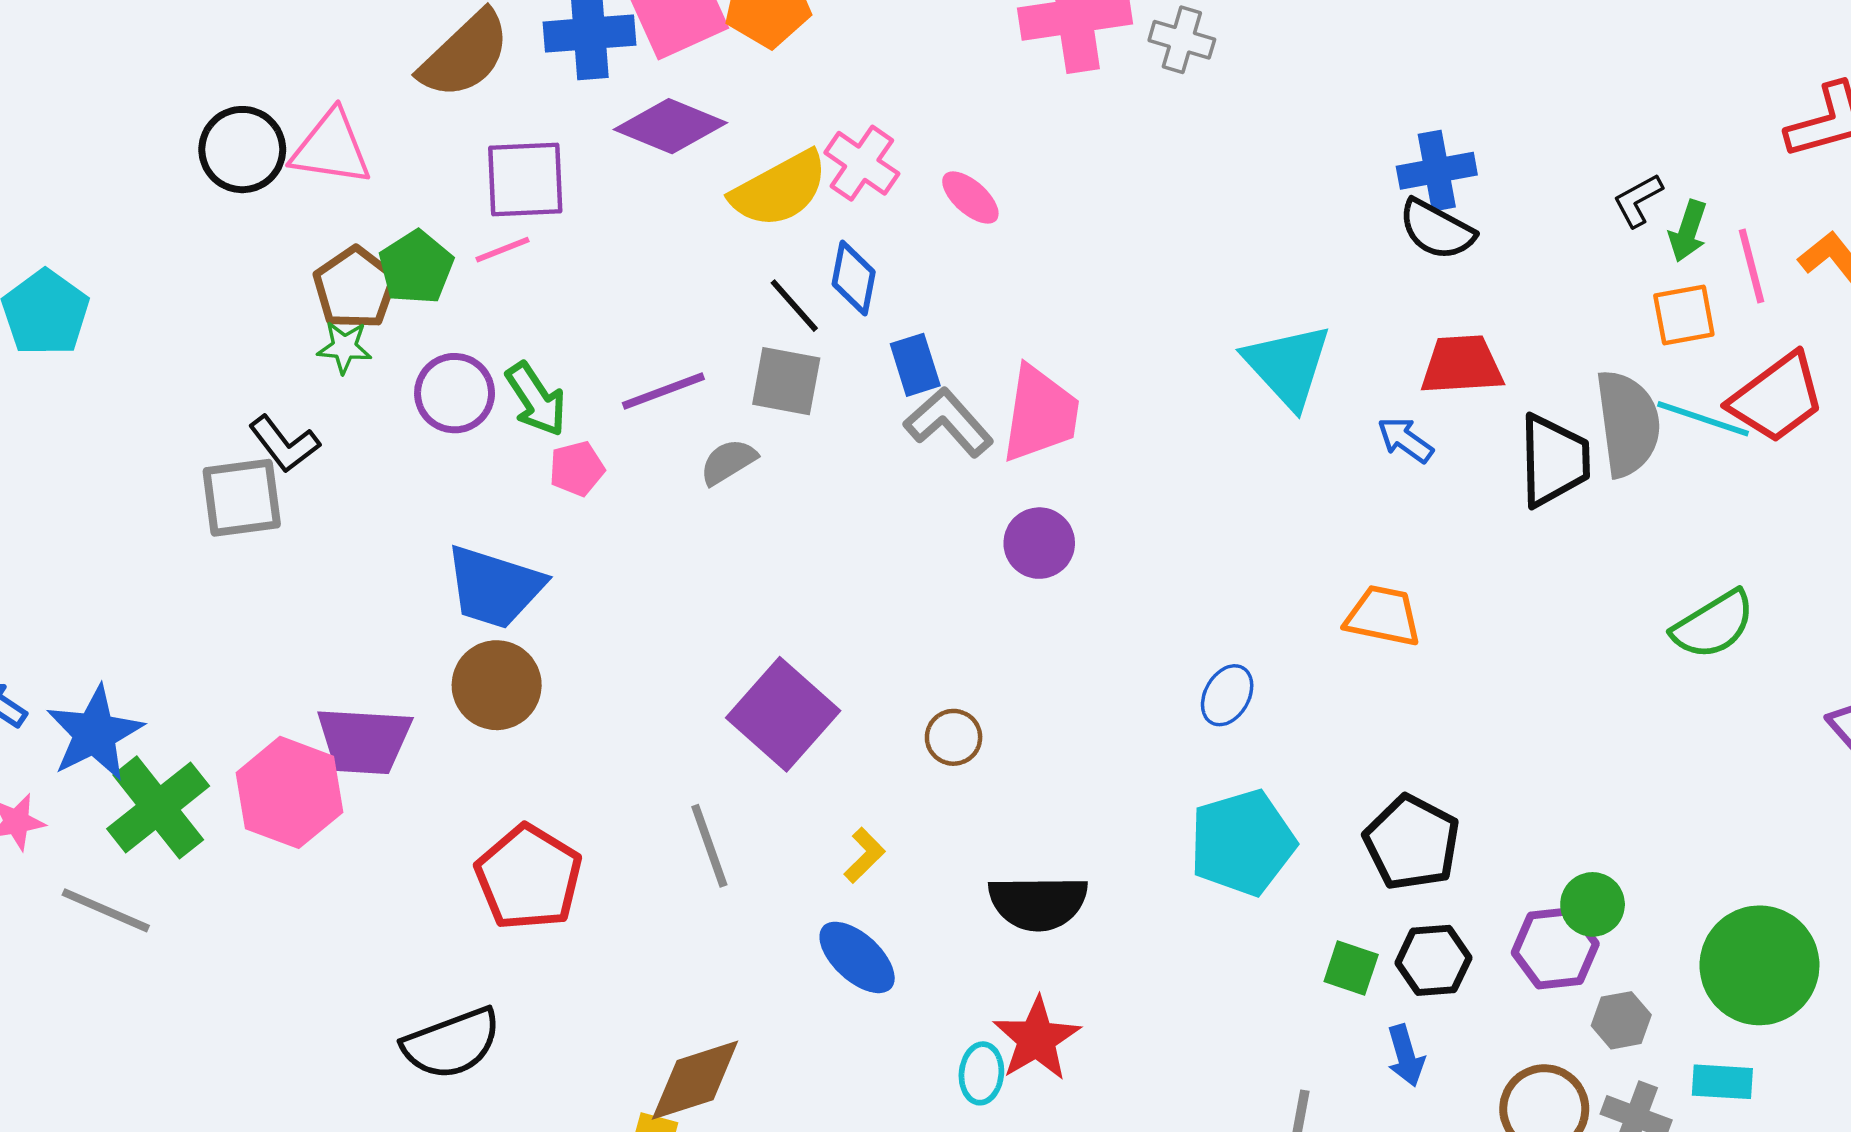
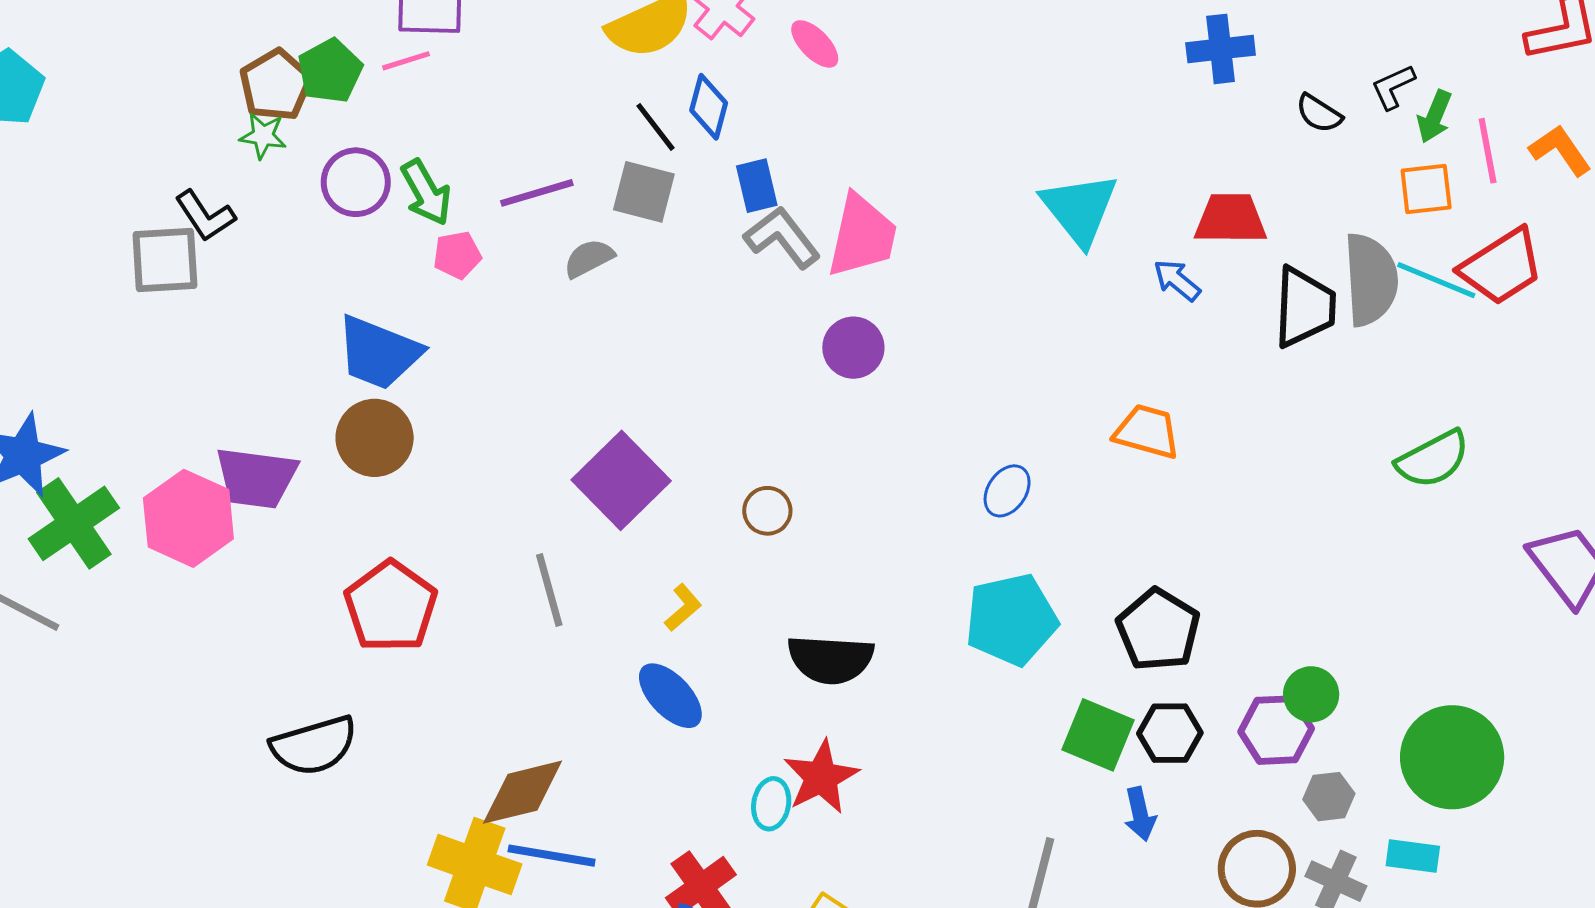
black semicircle: (1437, 229) -> (1319, 113), moved, size x0.7
green square: (1351, 968) -> (1098, 735), size x1.5

